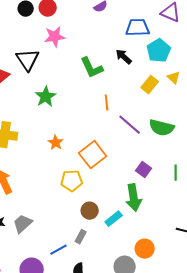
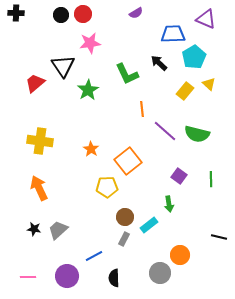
green star: (46, 97) -> (88, 90), moved
green arrow: (134, 198) -> (169, 204), size x0.6
gray rectangle: (81, 237) -> (124, 239), moved

